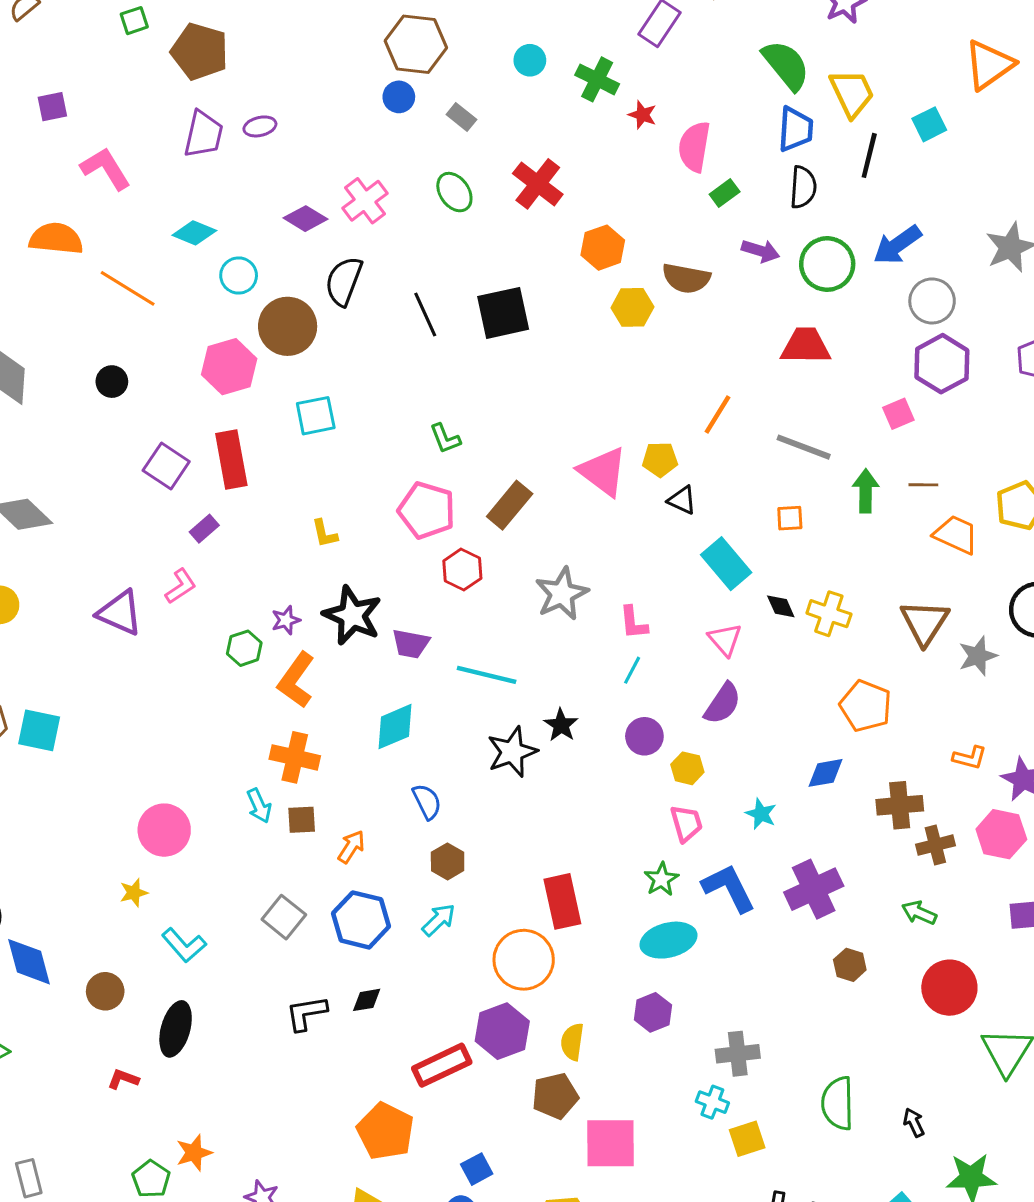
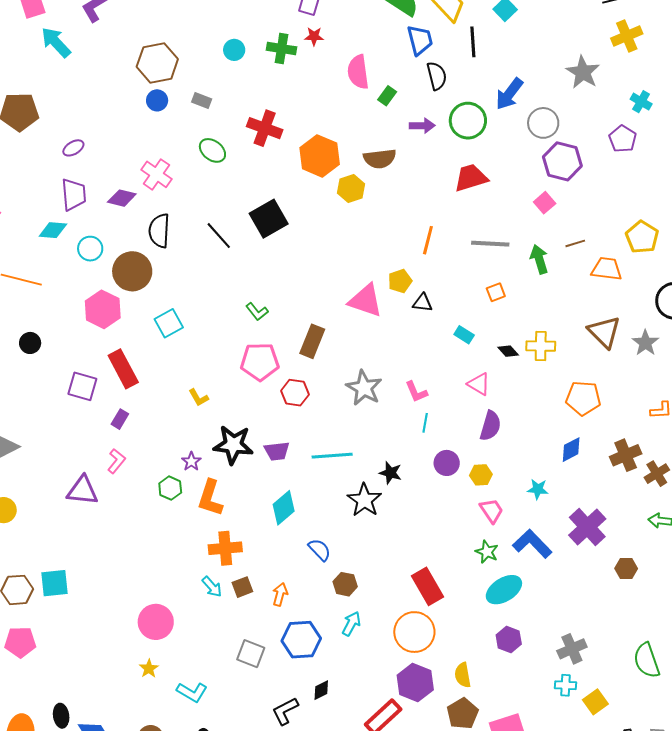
red star: (642, 115) -> (314, 36), moved
purple trapezoid: (203, 134) -> (74, 194), moved
orange hexagon: (603, 248) -> (320, 156), size x1.4
cyan rectangle: (726, 564) -> (464, 335), size x0.6

